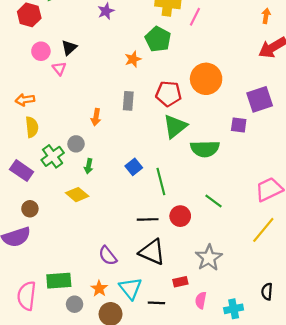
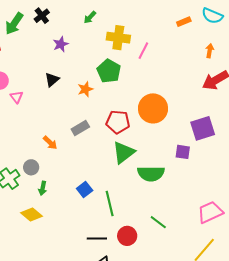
black triangle: (69, 48) -> (52, 80), moved
gray rectangle: (128, 101) -> (80, 128), turned 54
orange arrow: (96, 117) -> (50, 143), turned -56

